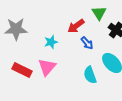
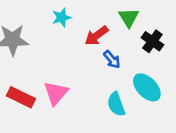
cyan star: (51, 42) -> (62, 17), moved

